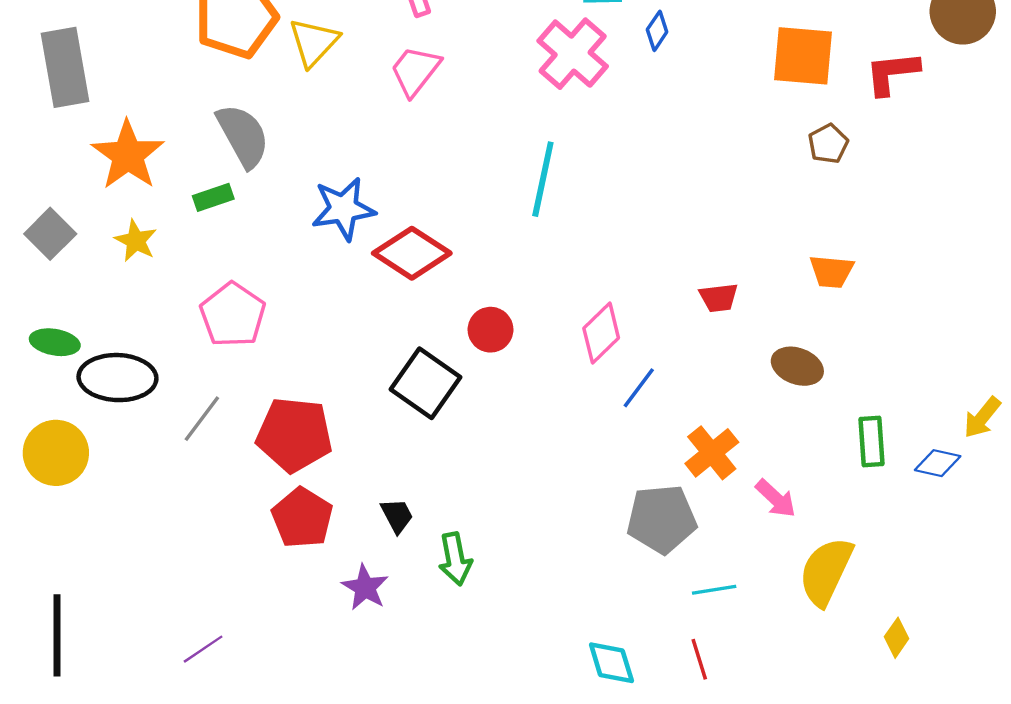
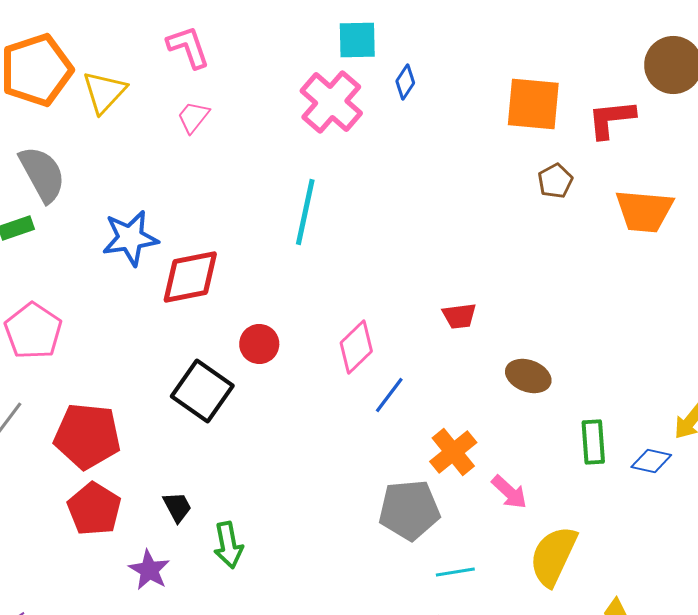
pink trapezoid: (415, 71) -> (193, 117), size x0.7
red diamond: (412, 253) -> (190, 277), turned -44
orange trapezoid: (832, 271) -> (644, 211), moved, size x1.5

